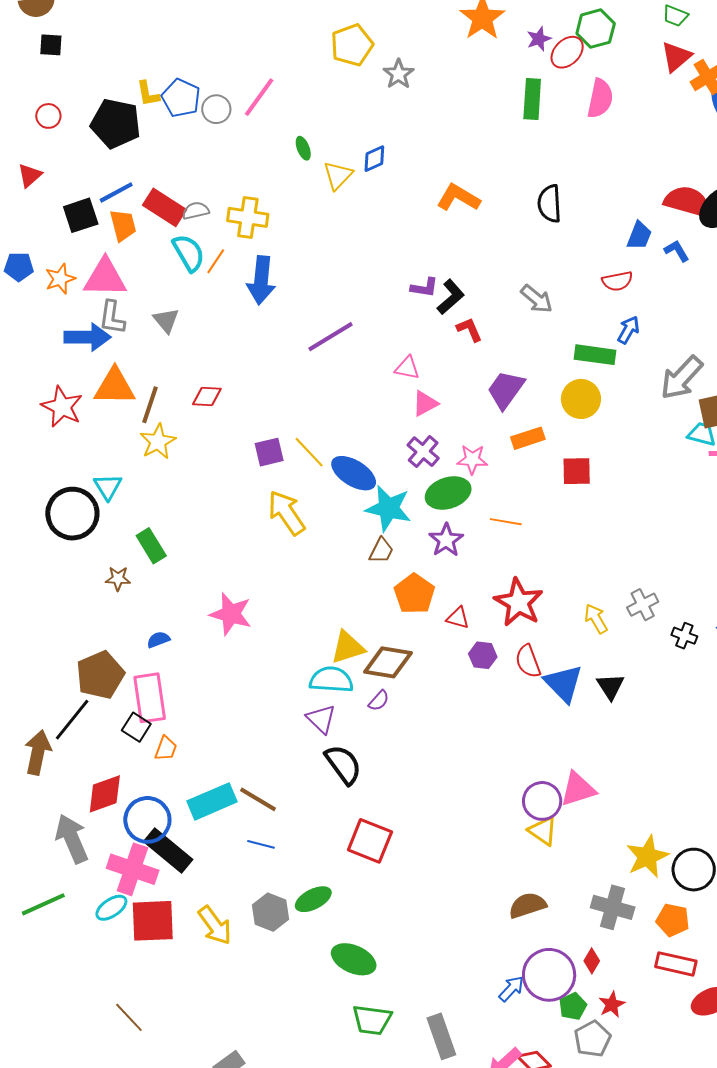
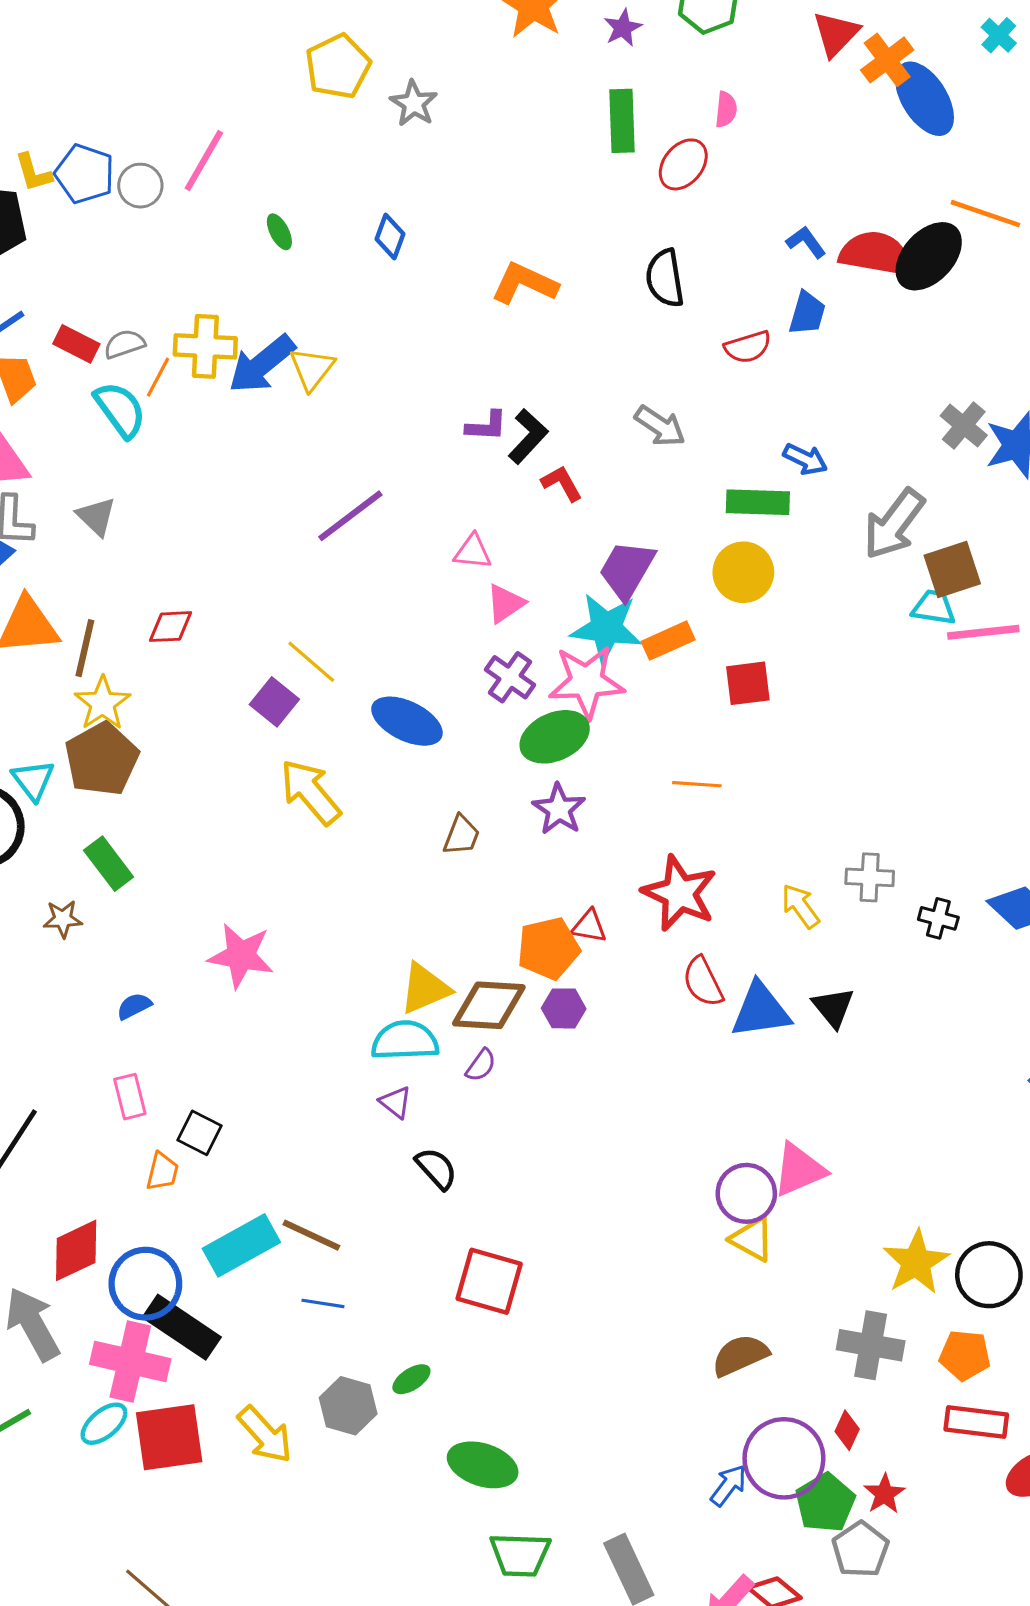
red ellipse: (567, 52) -> (683, 164), moved
pink semicircle: (600, 98) -> (726, 109), size x0.6
blue diamond: (374, 159) -> (390, 237), turned -40
yellow triangle: (338, 175) -> (312, 369), moved
red rectangle: (165, 207) -> (76, 344), size x0.7
blue L-shape: (677, 251) -> (806, 242), moved
orange line: (216, 261) -> (158, 377), moved
blue arrow: (261, 280) -> (262, 364), moved, turned 51
red semicircle: (617, 281) -> (748, 347), moved
blue arrow: (628, 330) -> (805, 459), turned 92
purple square: (269, 452) -> (274, 702), turned -32
yellow line: (309, 452) -> (311, 662), moved
pink star: (472, 459) -> (586, 682), size x1.6
cyan star: (388, 508) -> (606, 628), moved
orange line: (506, 522) -> (697, 784), moved
orange pentagon: (414, 594) -> (548, 948), moved, turned 30
gray cross: (643, 605) -> (870, 877), turned 36
purple hexagon: (483, 655) -> (564, 1008), moved
brown pentagon: (100, 675) -> (102, 759), moved
blue triangle: (563, 683) -> (761, 1010), turned -48
pink rectangle: (150, 698) -> (130, 1097), size x0.6
purple triangle: (321, 719) -> (396, 1102), size x0.7
black square: (136, 727) -> (199, 1133), moved
black semicircle: (343, 764) -> (436, 1168), size x0.7
green ellipse: (313, 899) -> (411, 1379), size x0.7
green pentagon: (573, 1006) -> (825, 1503), size x1.4

